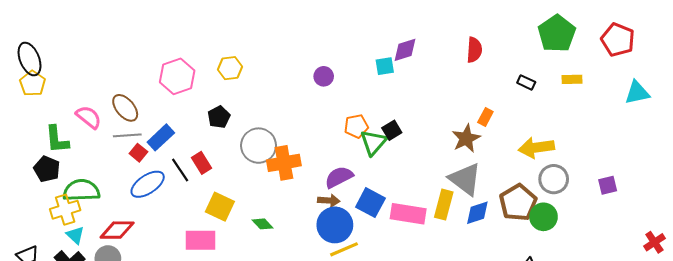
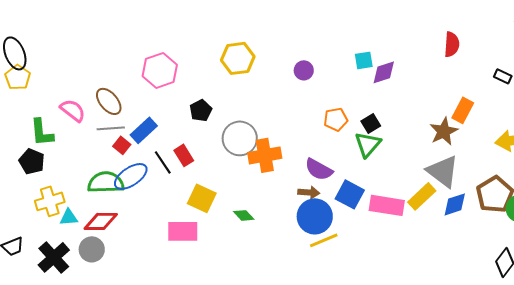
purple diamond: (405, 50) -> (384, 72), moved
yellow hexagon: (230, 68) -> (238, 58), moved, size x1.4
orange rectangle: (485, 117) -> (463, 110), size x1.4
green triangle: (374, 142) -> (368, 144), moved
purple semicircle: (339, 177) -> (319, 169), turned -124
green semicircle: (81, 190) -> (106, 182), moved
yellow rectangle: (444, 205) -> (422, 196), turned 32
cyan triangle: (75, 235) -> (69, 217), moved, turned -48

